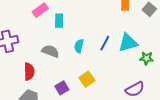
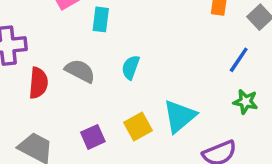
blue line: (105, 43) -> (239, 60), moved
cyan triangle: (128, 43) -> (180, 116), moved, turned -30
red semicircle: (29, 72) -> (38, 83), moved

